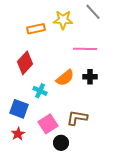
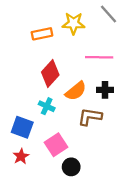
red diamond: (25, 63) -> (50, 74), moved
brown L-shape: (77, 118) -> (90, 117), moved

